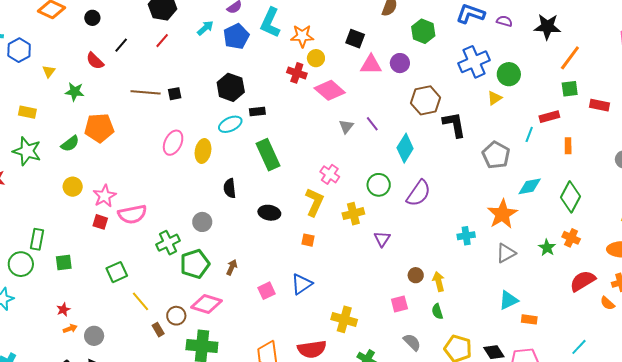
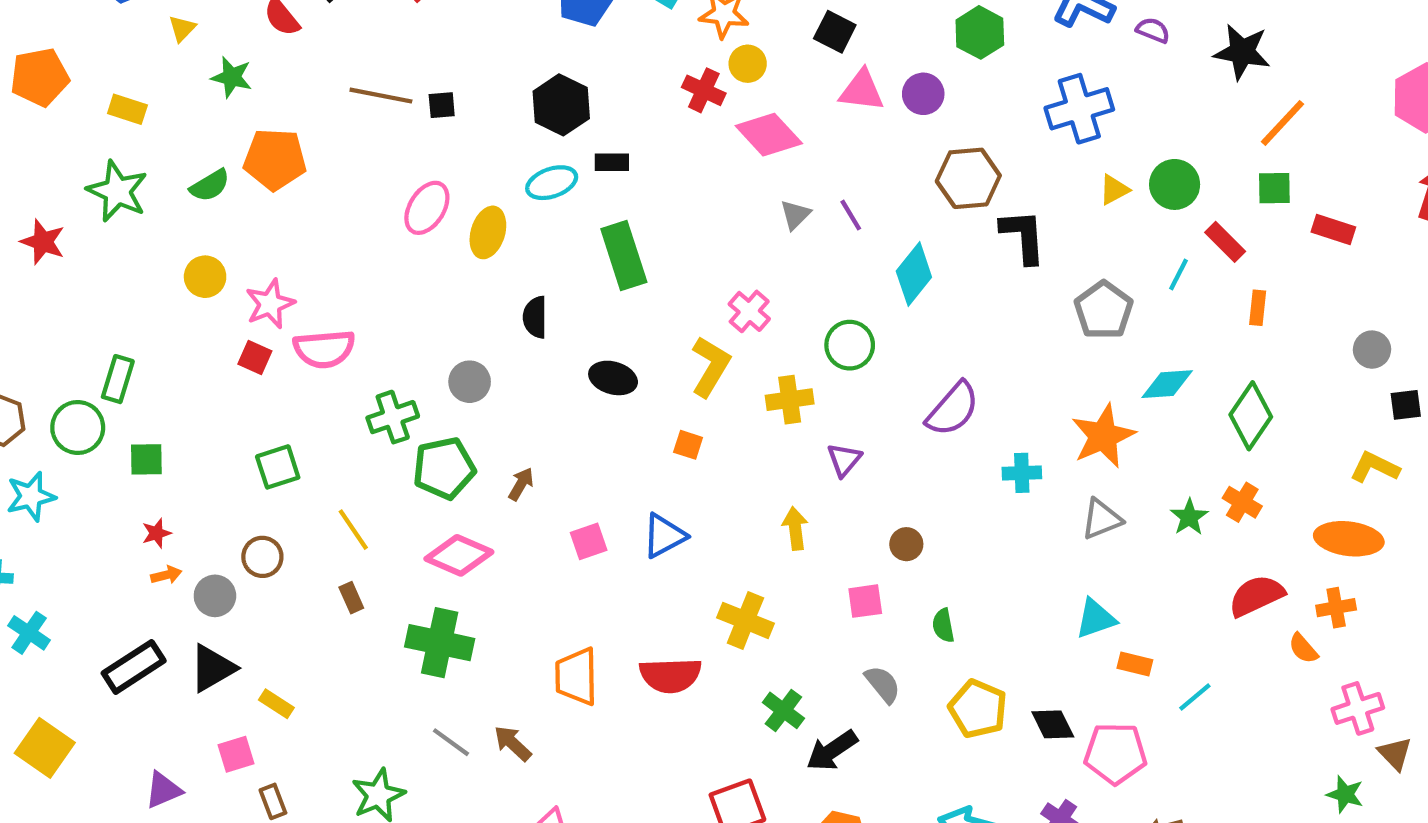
green circle: (509, 74) -> (1175, 184), moved
red rectangle: (549, 117) -> (1225, 242), turned 54
purple semicircle: (419, 193) -> (953, 409), moved
green square: (64, 263) -> (146, 459), moved
yellow arrow: (439, 281) -> (795, 528), moved
yellow line: (140, 301) -> (353, 530), moved
brown circle: (176, 316) -> (262, 557), moved
cyan line: (579, 347) -> (1195, 697), moved

